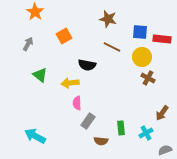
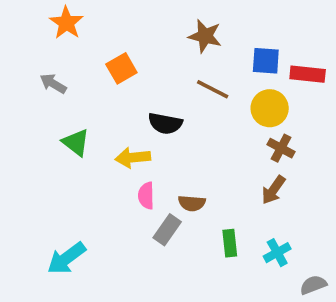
gray arrow: (28, 44) -> (53, 84), turned -88
brown arrow: (162, 113) -> (273, 190), moved
cyan arrow: (35, 136) -> (66, 258), turned -65
brown semicircle: (101, 141) -> (192, 203), moved

